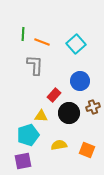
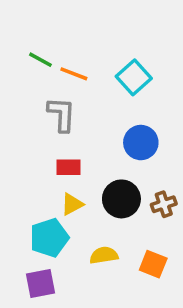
green line: (23, 34) -> (40, 60), turned -64
red rectangle: (54, 95) -> (69, 167), moved, turned 48
brown cross: (93, 107) -> (164, 204), moved
yellow triangle: (41, 116) -> (72, 204), turned -32

